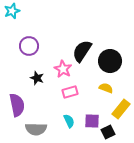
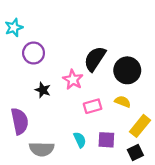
cyan star: (12, 11) -> (14, 28), moved
pink rectangle: (70, 92) -> (93, 106), moved
black square: (108, 132) -> (135, 152), moved

